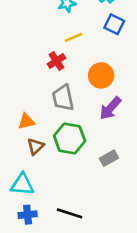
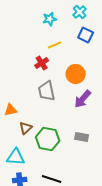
orange triangle: (26, 121) -> (11, 110), moved
green hexagon: (70, 138) -> (48, 139), moved
gray rectangle: (109, 158) -> (82, 137), turned 40

